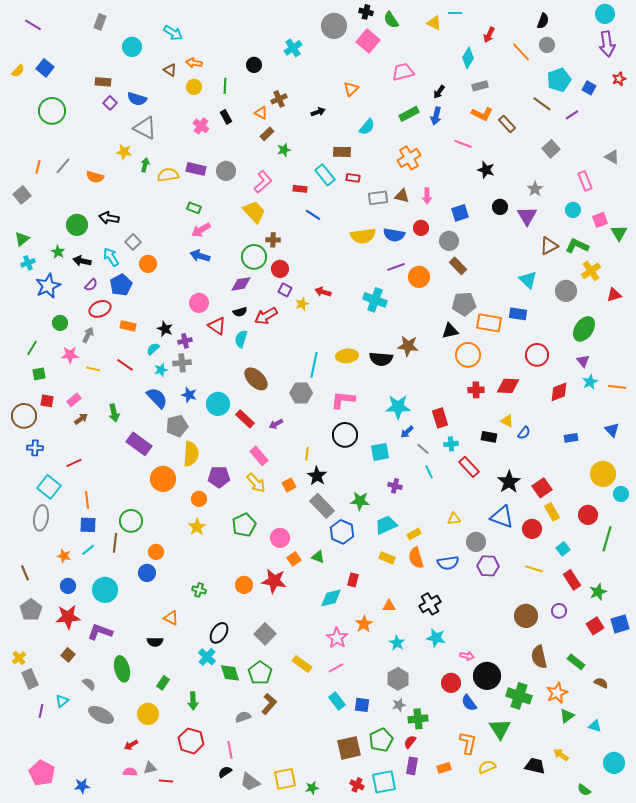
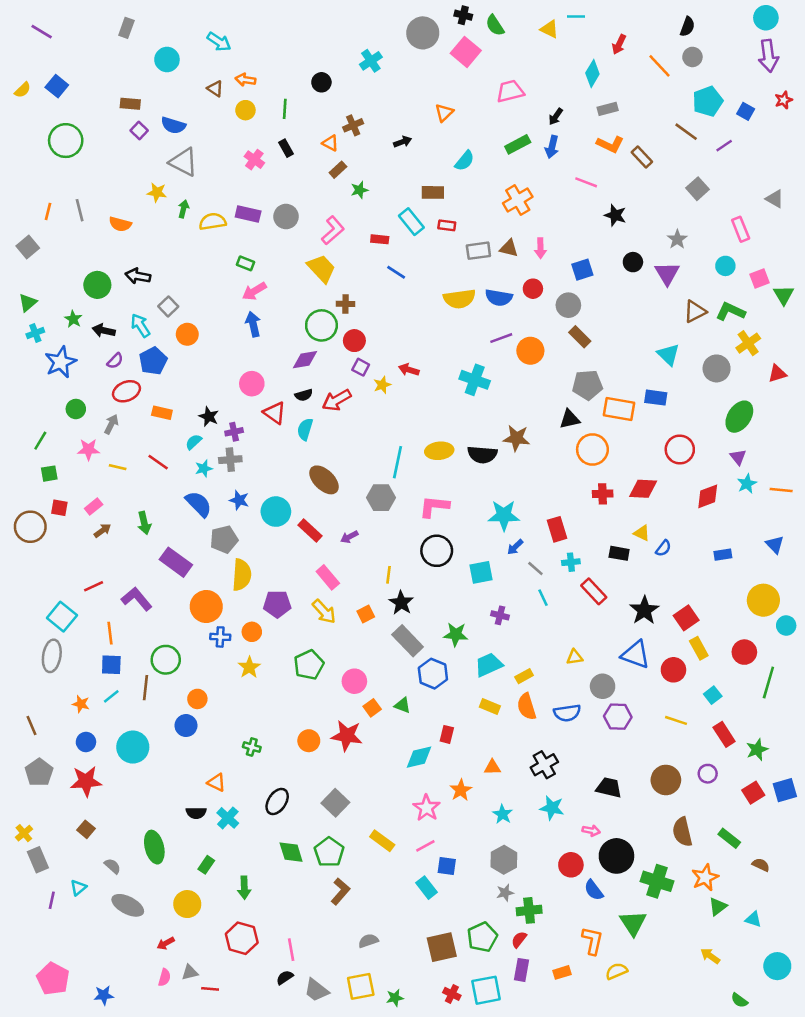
gray line: (63, 166) -> (80, 210), turned -54
blue arrow: (200, 256) -> (253, 324), turned 60
blue cross: (35, 448) -> (220, 637), moved
purple L-shape: (100, 632) -> (137, 599), moved, turned 30
cyan cross: (207, 657) -> (228, 818), moved
blue square: (362, 705) -> (447, 866), moved
gray semicircle: (243, 717) -> (368, 941), moved
black trapezoid: (535, 766) -> (609, 788), moved
pink semicircle: (130, 772) -> (164, 978), turned 104

